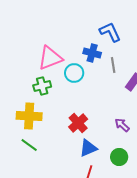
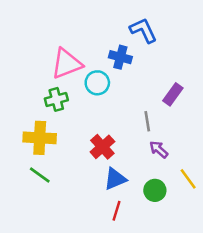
gray line: (113, 65) -> (147, 121), moved

